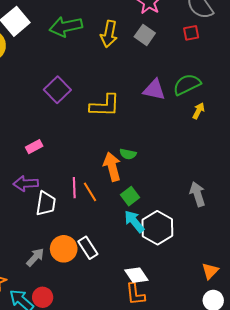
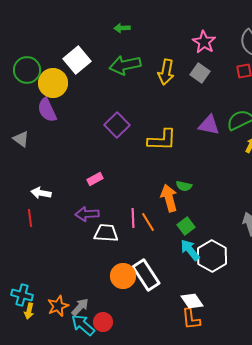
white trapezoid: (46, 204) -> (106, 233), turned -95
white rectangle: (88, 248) -> (146, 275), size x1.4
gray arrow: (35, 257) -> (80, 307), moved

